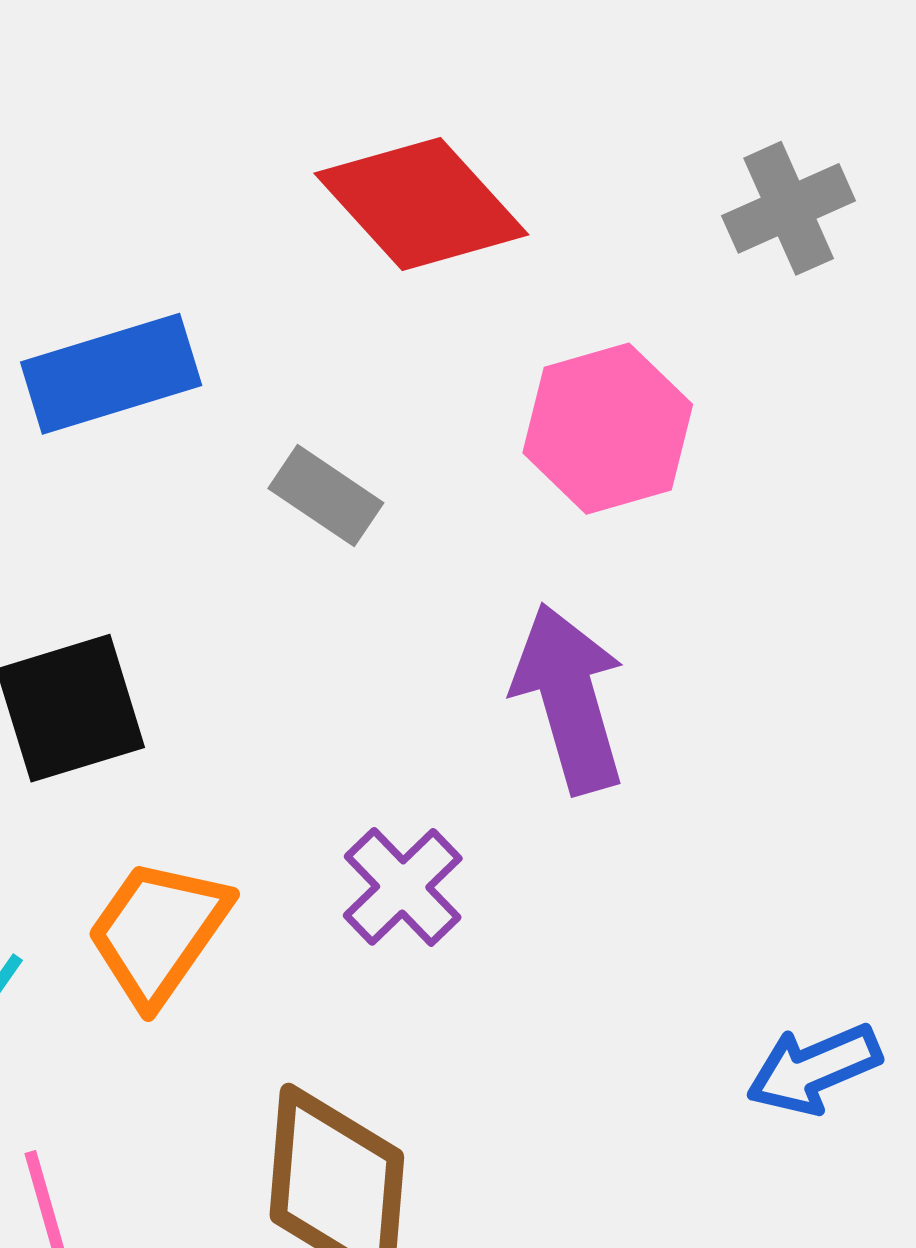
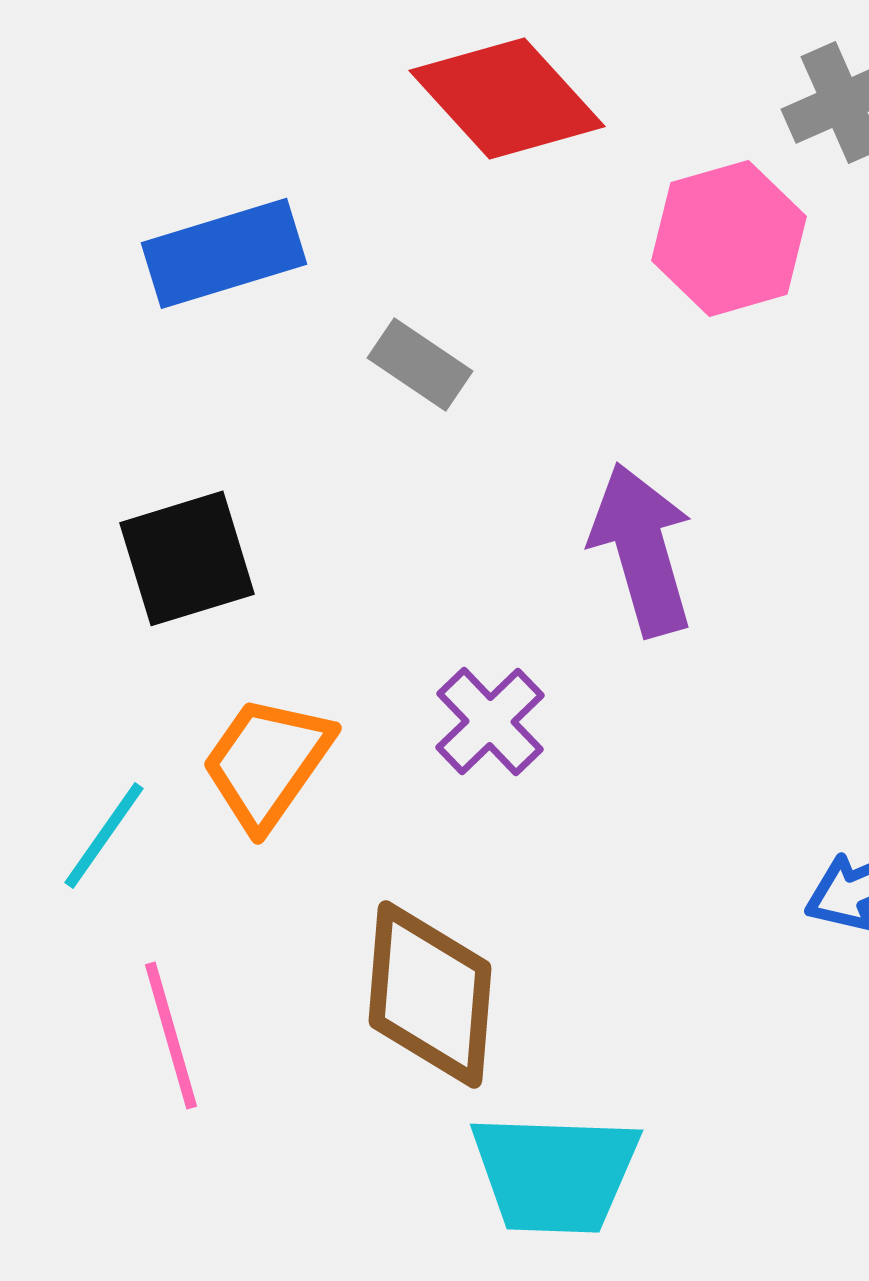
pink hexagon: (608, 429) -> (729, 238), moved

